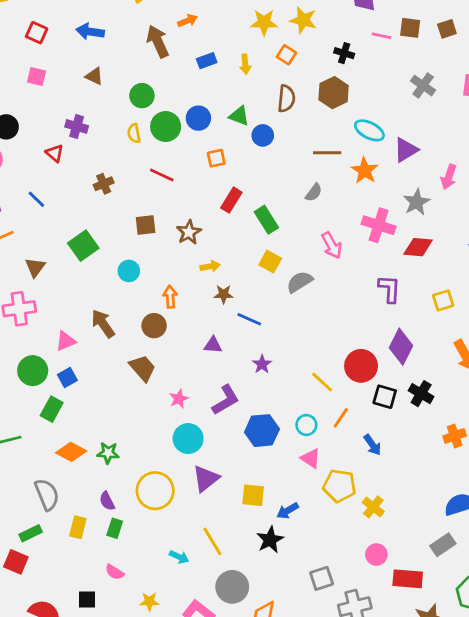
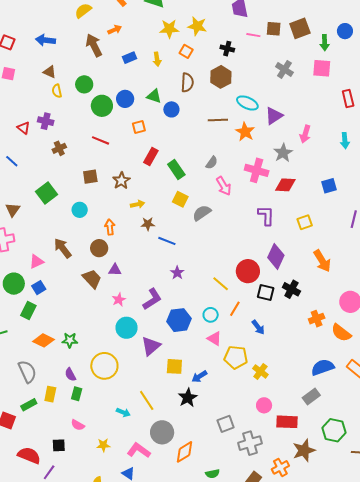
brown square: (447, 29) -> (300, 28), size x1.5
purple cross: (77, 126) -> (46, 121), moved
yellow semicircle: (134, 133) -> (57, 91), moved
gray semicircle: (314, 193) -> (212, 163), moved
purple triangle: (213, 345) -> (115, 270), moved
purple triangle: (206, 479) -> (151, 346), moved
green rectangle: (31, 533) -> (29, 405), moved

